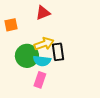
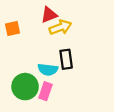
yellow arrow: (44, 44) -> (60, 27), moved
green circle: (27, 56) -> (25, 87), moved

